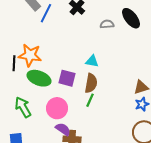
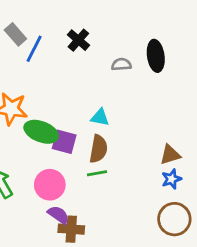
black ellipse: (131, 18) -> (156, 56), turned 30
green ellipse: (39, 78) -> (41, 132), moved
green line: (90, 100) -> (97, 173), turned 56

